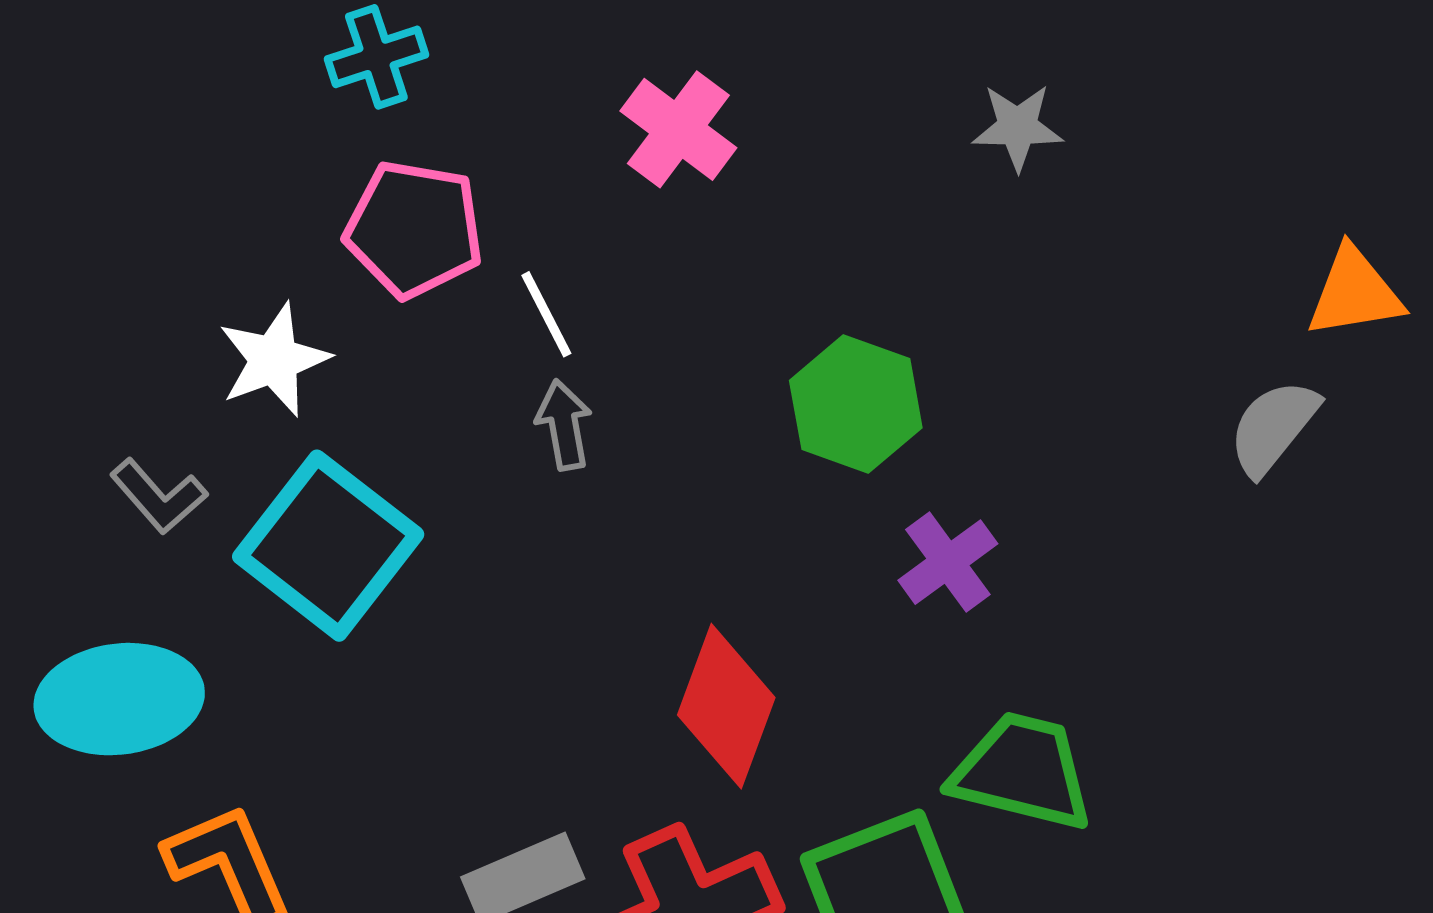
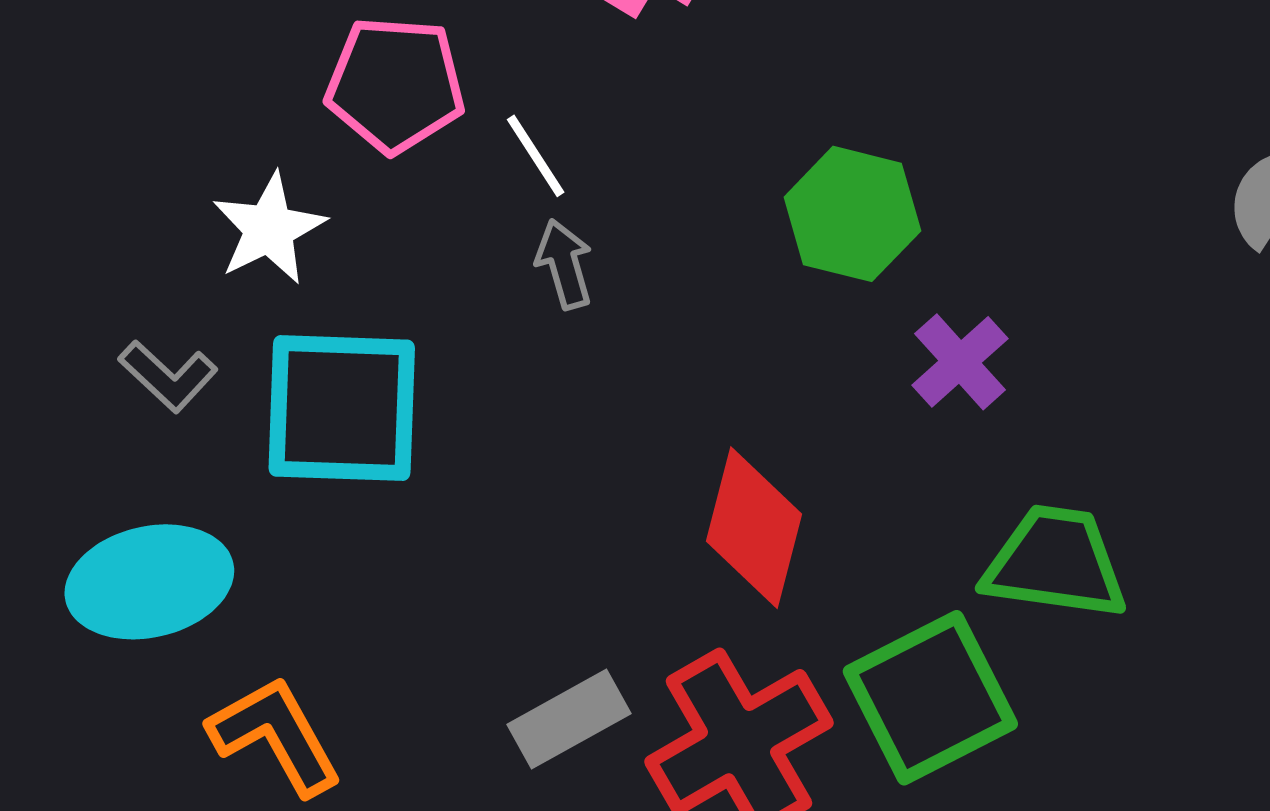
cyan square: (328, 546) -> (342, 408), turned -30

